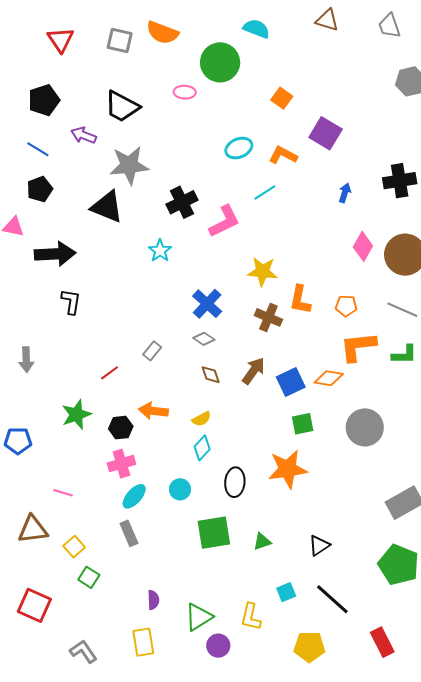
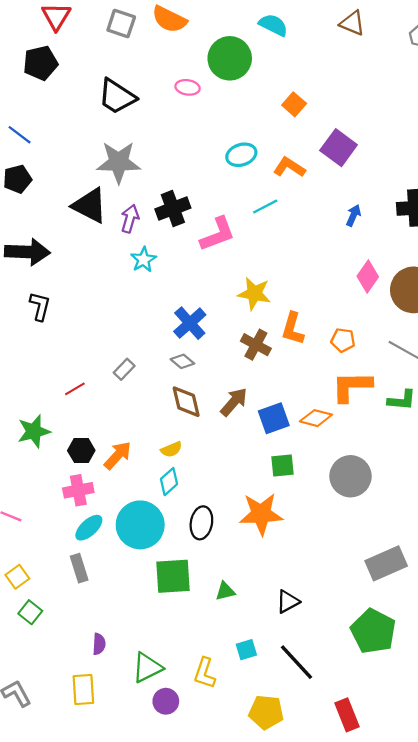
black pentagon: (44, 100) -> (40, 63), moved
purple arrow: (84, 135) -> (130, 219), moved, turned 80
brown diamond: (211, 375) -> (186, 402), size x1.5
orange arrow: (153, 411) -> (118, 455), moved, turned 120
cyan circle: (180, 489) -> (140, 525), size x2.0

